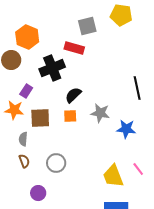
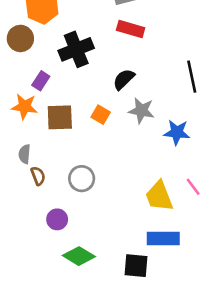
red rectangle: (74, 48) -> (131, 29), moved
black semicircle: (73, 95) -> (124, 79), moved
orange square: (70, 116) -> (101, 115), turned 32
gray semicircle: (23, 139) -> (24, 154), moved

